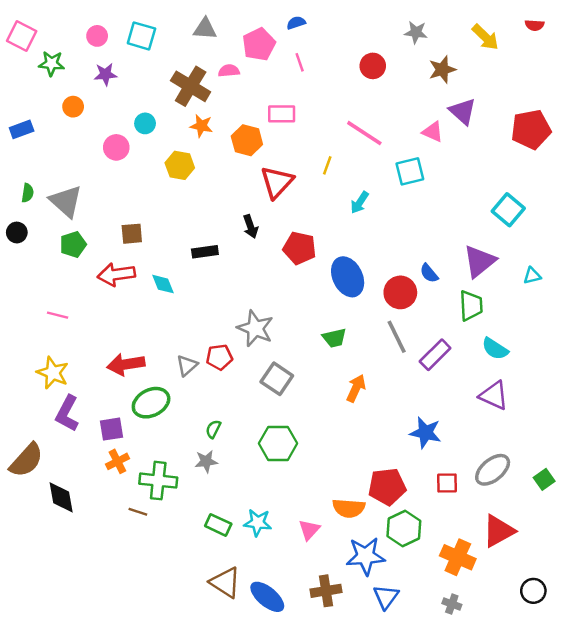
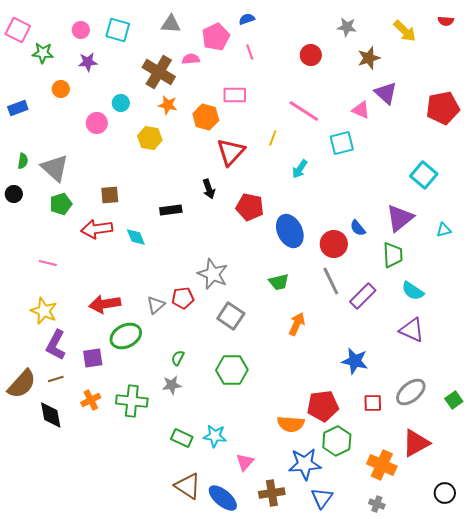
orange cross: (117, 461) -> (91, 400), moved
brown line: (138, 512) -> (56, 379), moved, turned -35
pink triangle: (309, 530) -> (245, 462), moved

